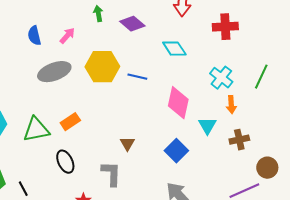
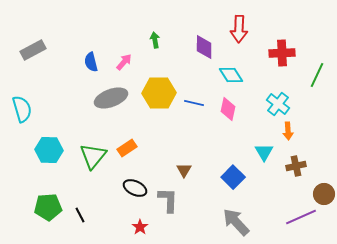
purple diamond: (132, 24) -> (204, 47), moved, turned 50
green line: (261, 77) -> (317, 75), moved
pink diamond: (178, 103) -> (228, 109), moved, size x0.7
green triangle: (36, 130) -> (93, 156), turned -40
black ellipse: (65, 162) -> (135, 188), moved, turned -40

